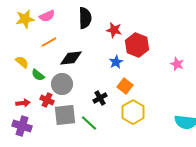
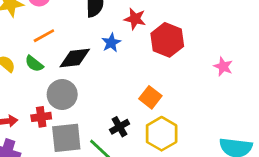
blue star: (116, 62) -> (111, 43), moved
green semicircle: (38, 75) -> (34, 64), moved
black cross: (100, 98) -> (120, 127), moved
red cross: (47, 100) -> (41, 117), turned -32

